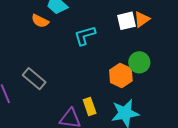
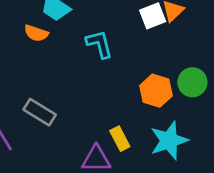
cyan L-shape: (85, 36) -> (99, 44), turned 100
green circle: (139, 62) -> (192, 82), moved

